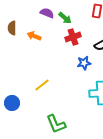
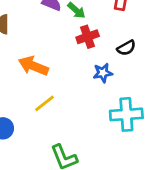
orange arrow: (34, 36) -> (33, 66), moved, size x1.5

